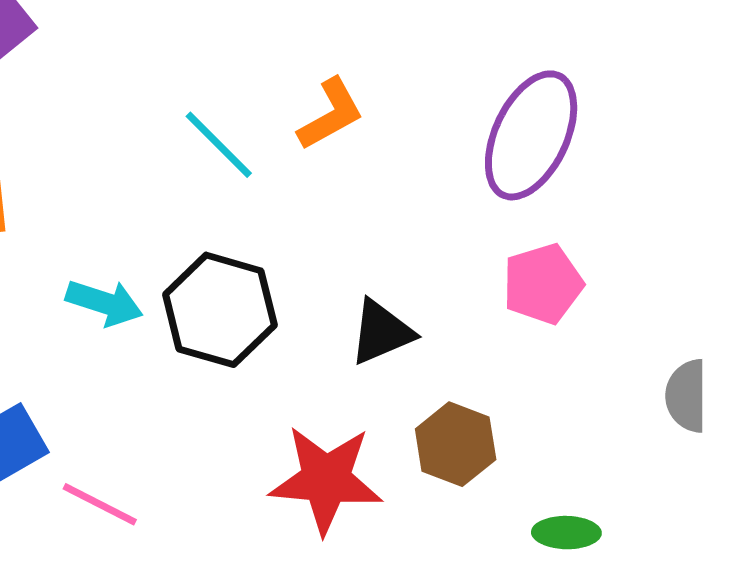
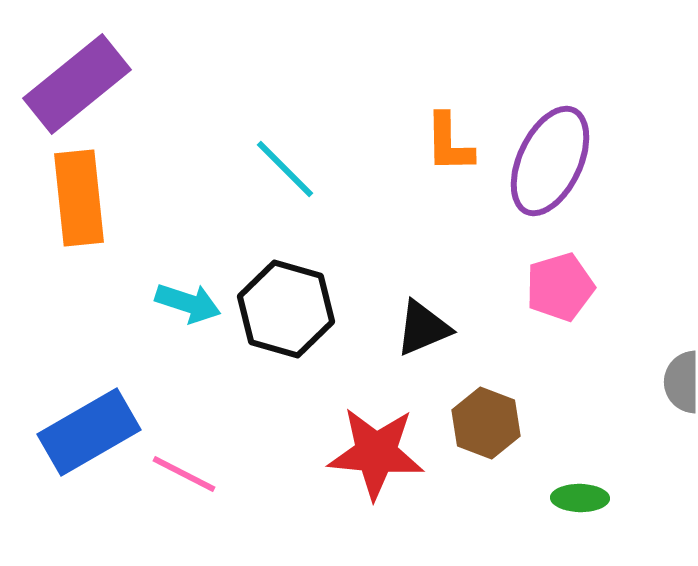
orange L-shape: (331, 114) -> (449, 143), moved, turned 118

